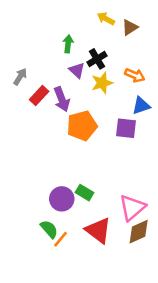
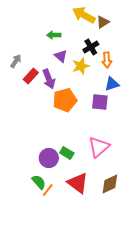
yellow arrow: (106, 19) -> (84, 15), size x1.6
green arrow: (68, 44) -> (54, 35), turned -96
black cross: (97, 59) -> (91, 47), moved
orange arrow: (135, 75) -> (107, 60), turned 63
pink triangle: (132, 208) -> (99, 147), moved

